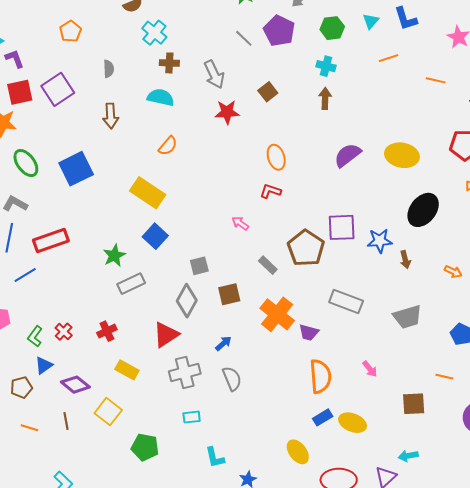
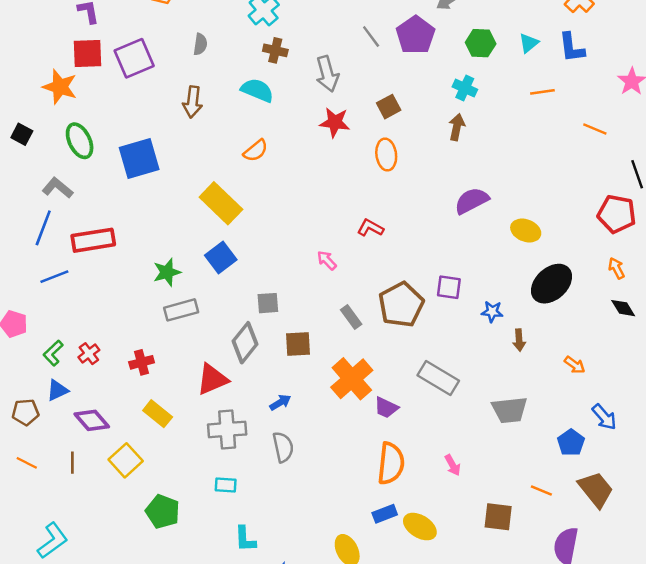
yellow ellipse: (402, 155) -> (526, 230), moved, size x0.7
orange ellipse: (276, 157) -> (386, 155), moved
purple square: (342, 227) -> (449, 287), size x0.7
blue star: (380, 241) -> (492, 312), size x0.7

